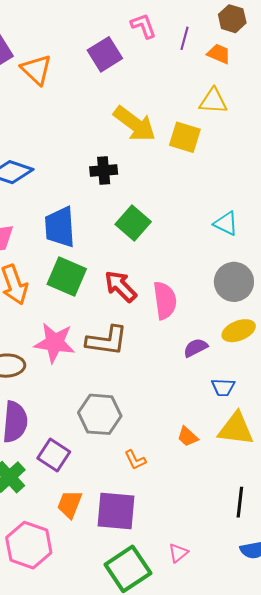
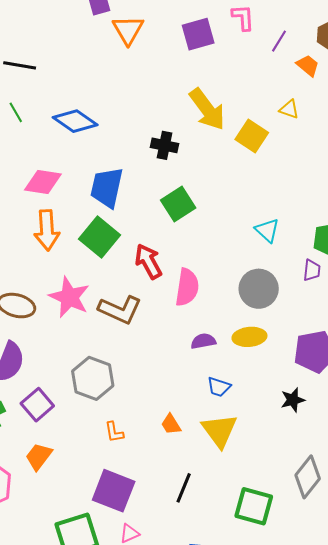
yellow triangle: (213, 101) -> (289, 109), size x0.7
yellow triangle: (236, 429) -> (219, 431), turned 30
black line: (240, 502) -> (184, 488), moved
purple square: (116, 511) -> (114, 491), moved

